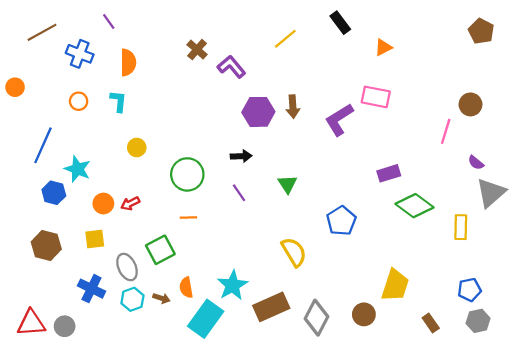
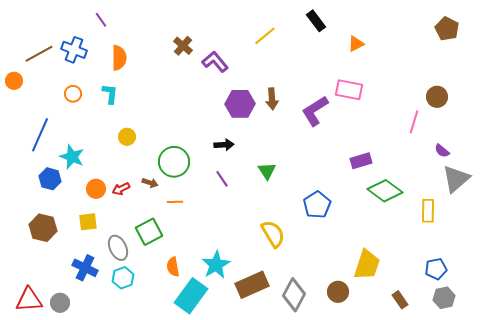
brown line: (42, 32) -> (39, 54), moved
brown arrow: (161, 298) -> (150, 183), moved

